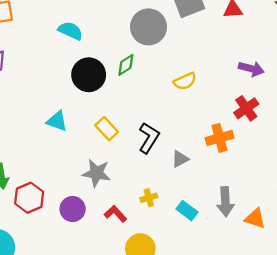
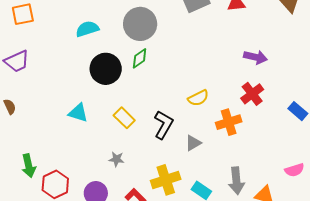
gray circle: (148, 27) -> (140, 24), moved
cyan semicircle: (70, 31) -> (87, 29), turned -40
yellow semicircle: (185, 81) -> (198, 98), moved
gray star: (97, 173) -> (117, 159), size x0.6
yellow cross: (149, 198) -> (166, 180), size x1.8

